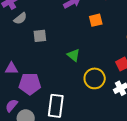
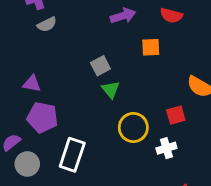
gray square: (40, 36) -> (100, 66), moved, turned -32
purple triangle: (11, 68) -> (32, 84), moved

